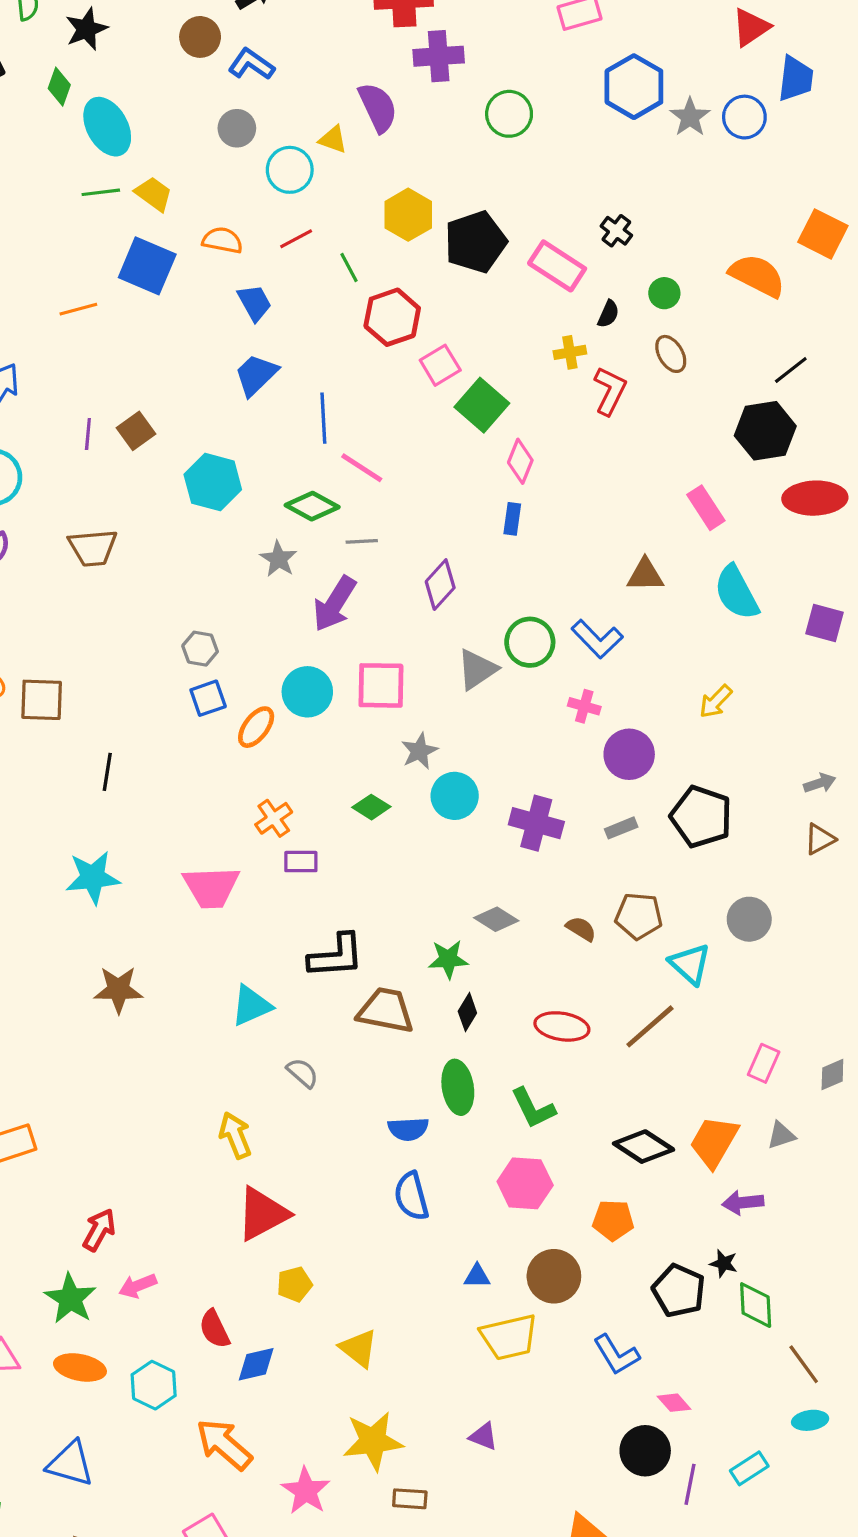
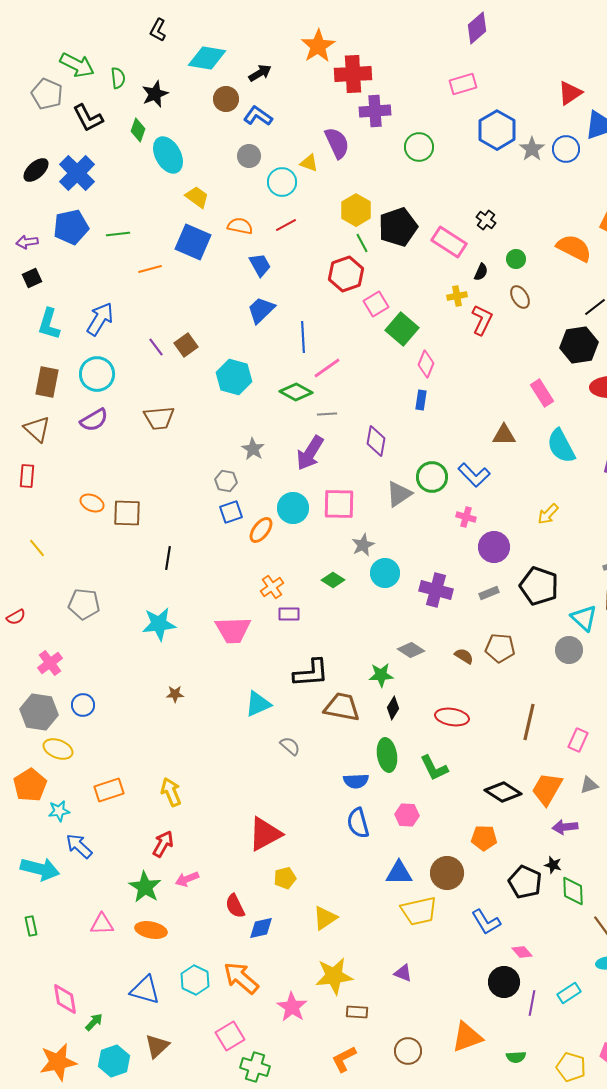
green line: (101, 192) -> (118, 234), moved
green line: (349, 268) -> (362, 243), moved
purple line: (88, 434) -> (156, 347), turned -42
pink line: (362, 468) -> (327, 368), turned -68
gray star: (278, 559) -> (253, 449), moved
purple diamond: (440, 585) -> (376, 441), turned -32
cyan triangle: (690, 964) -> (584, 618), moved
brown star: (118, 990) -> (175, 694), size x0.6
brown line: (650, 1026) -> (529, 722), moved, turned -36
yellow arrow: (235, 1135) -> (171, 792), moved
pink hexagon: (525, 1183) -> (407, 815), moved, size x0.7
blue triangle: (477, 1276) -> (399, 873), size x1.6
yellow triangle: (359, 1348) -> (325, 918), turned 48
cyan hexagon: (154, 1385) -> (195, 980), moved

